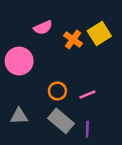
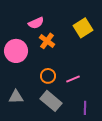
orange cross: (73, 40) -> (47, 41), moved
purple line: (87, 129) -> (85, 108), moved

